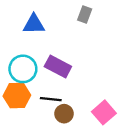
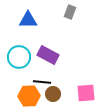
orange hexagon: (17, 96) -> (29, 96), moved
pink square: (104, 112) -> (86, 93), turned 36

